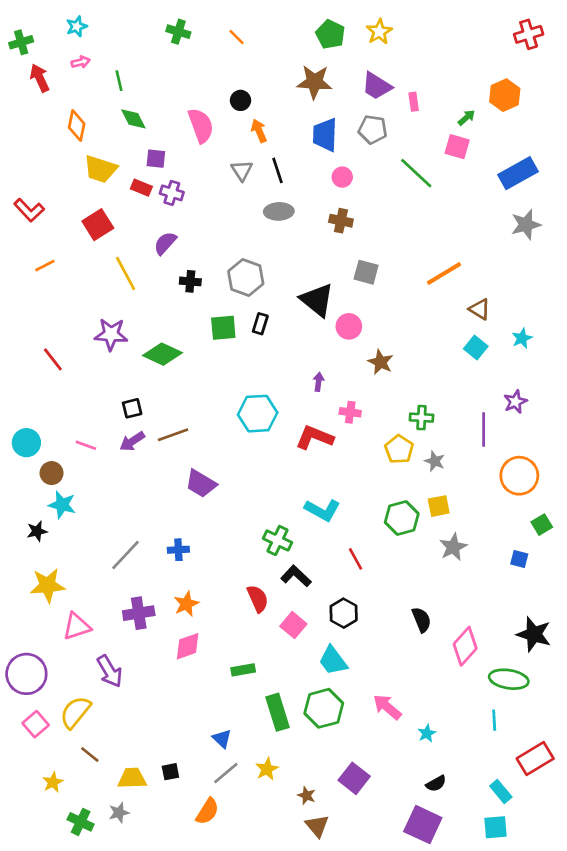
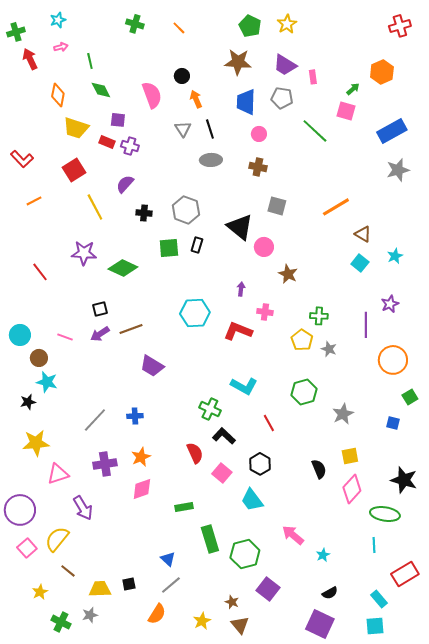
yellow square: (439, 506) -> (350, 456), moved
green hexagon: (324, 708) -> (245, 554), moved
yellow star: (267, 769) -> (202, 621), moved

